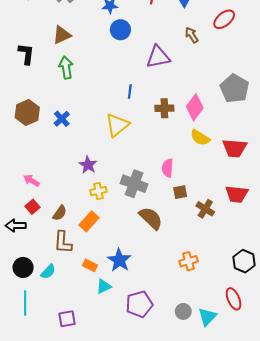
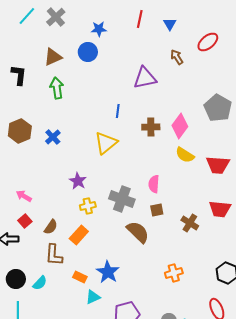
blue circle: (120, 30) -> (88, 52), moved
brown square: (180, 192) -> (157, 210), moved

